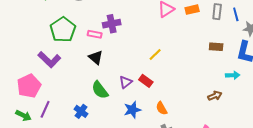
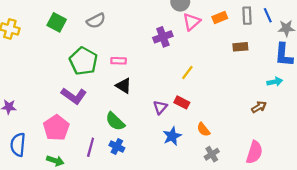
purple cross: (112, 24) -> (163, 37), moved
brown rectangle: (216, 47) -> (240, 47), moved
green semicircle: (100, 90) -> (115, 121), moved
purple line: (45, 109) -> (91, 147), moved

